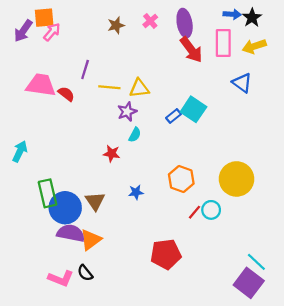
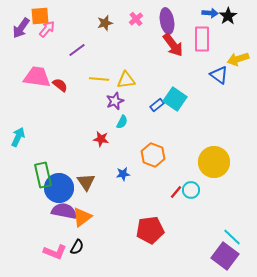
yellow arrow: (254, 46) -> (238, 59), moved
purple line: (85, 70) -> (77, 50), moved, turned 36
orange hexagon: (181, 179) -> (153, 155), moved
black semicircle: (85, 273) -> (77, 247), turned -112

